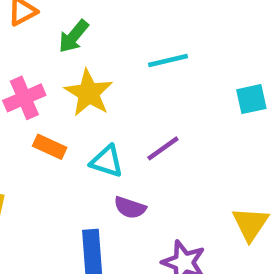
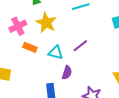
purple semicircle: (130, 208) -> (67, 73), turned -88

